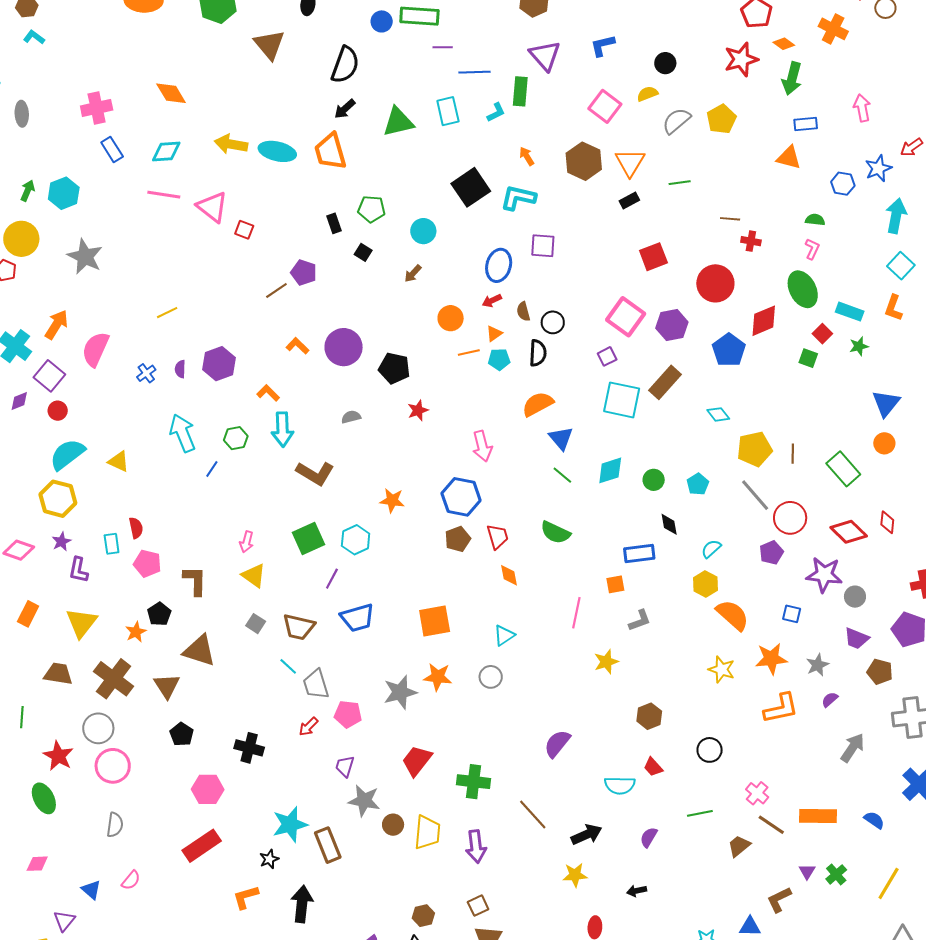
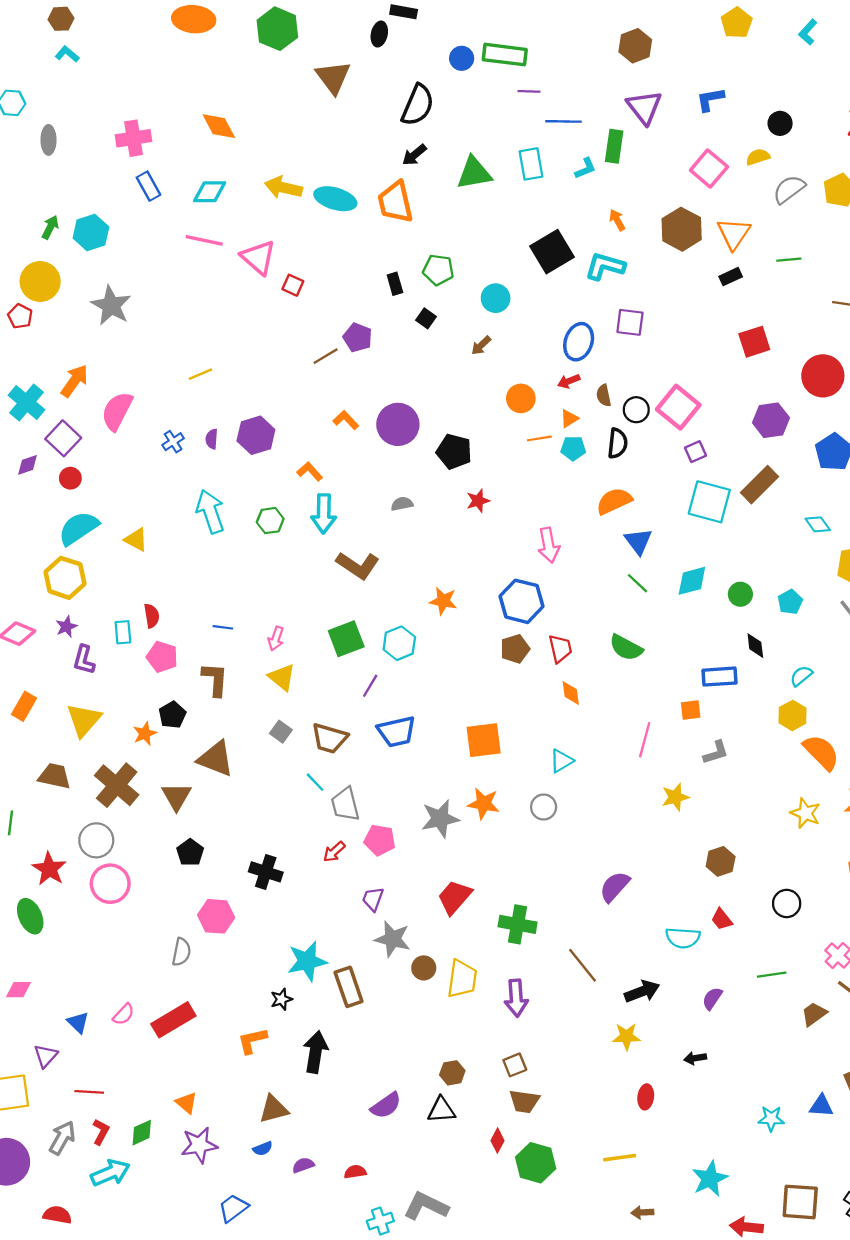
pink square: (626, 317) -> (678, 407), moved
blue line: (212, 469) -> (223, 627), moved, turned 60
gray semicircle: (115, 825) -> (181, 952), moved
red rectangle: (202, 846) -> (173, 1020), moved

